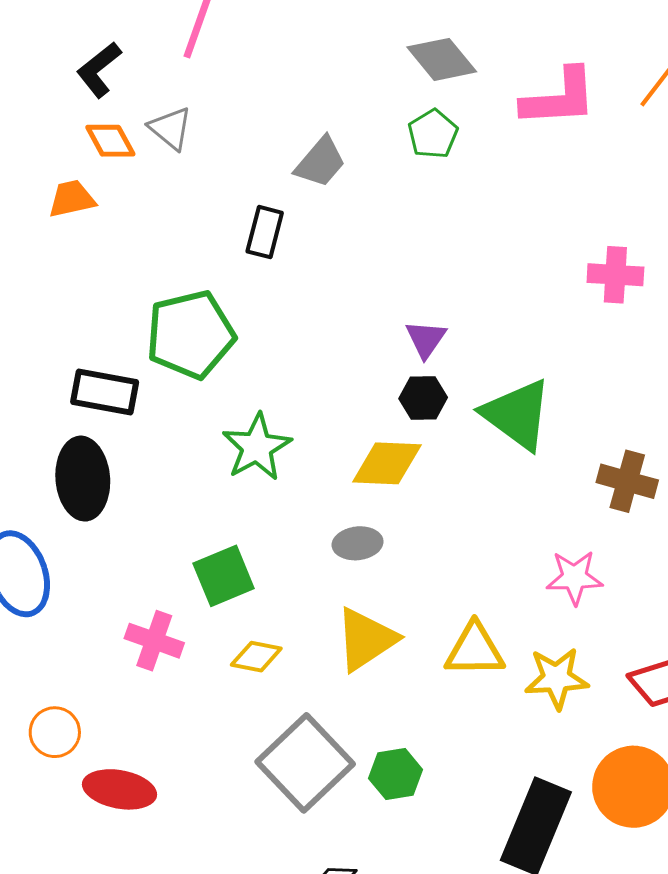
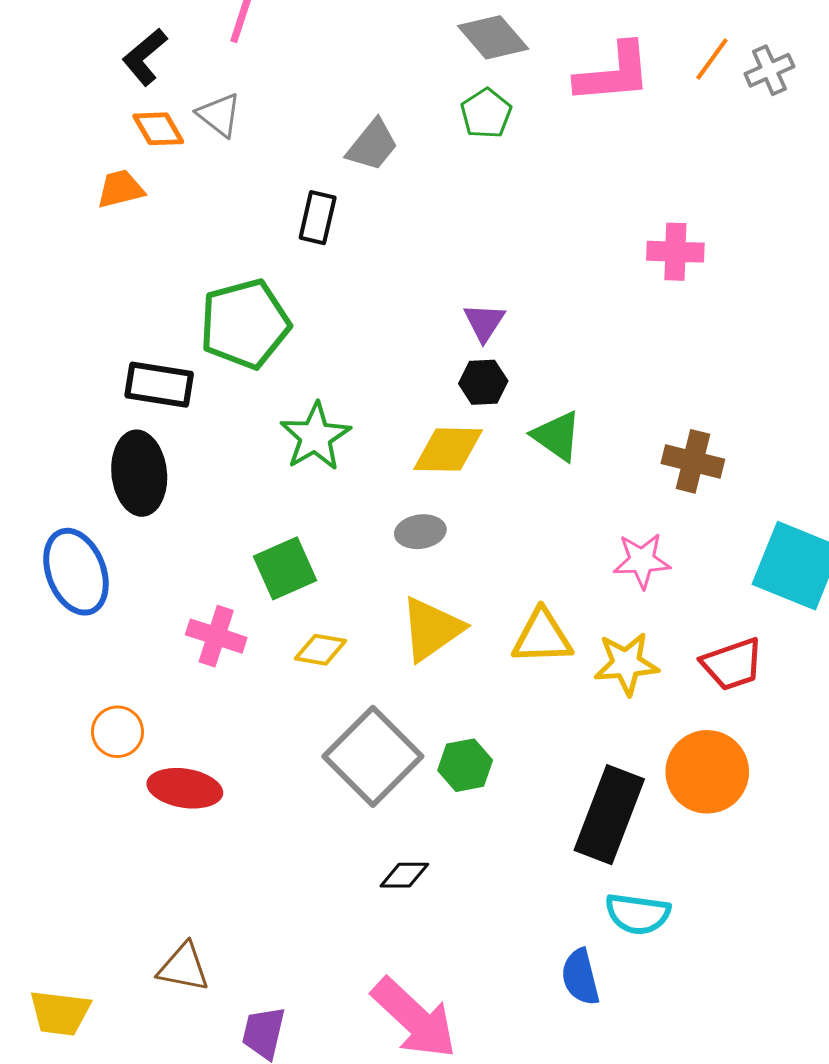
green triangle: (517, 414) -> (557, 436), moved, size x0.7

